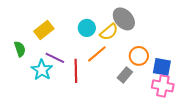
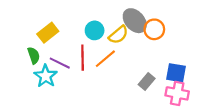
green semicircle: (20, 49) -> (34, 55), moved
orange circle: (139, 56) -> (154, 29), moved
red line: (76, 71) -> (83, 58), moved
gray rectangle: (125, 75) -> (147, 81), moved

